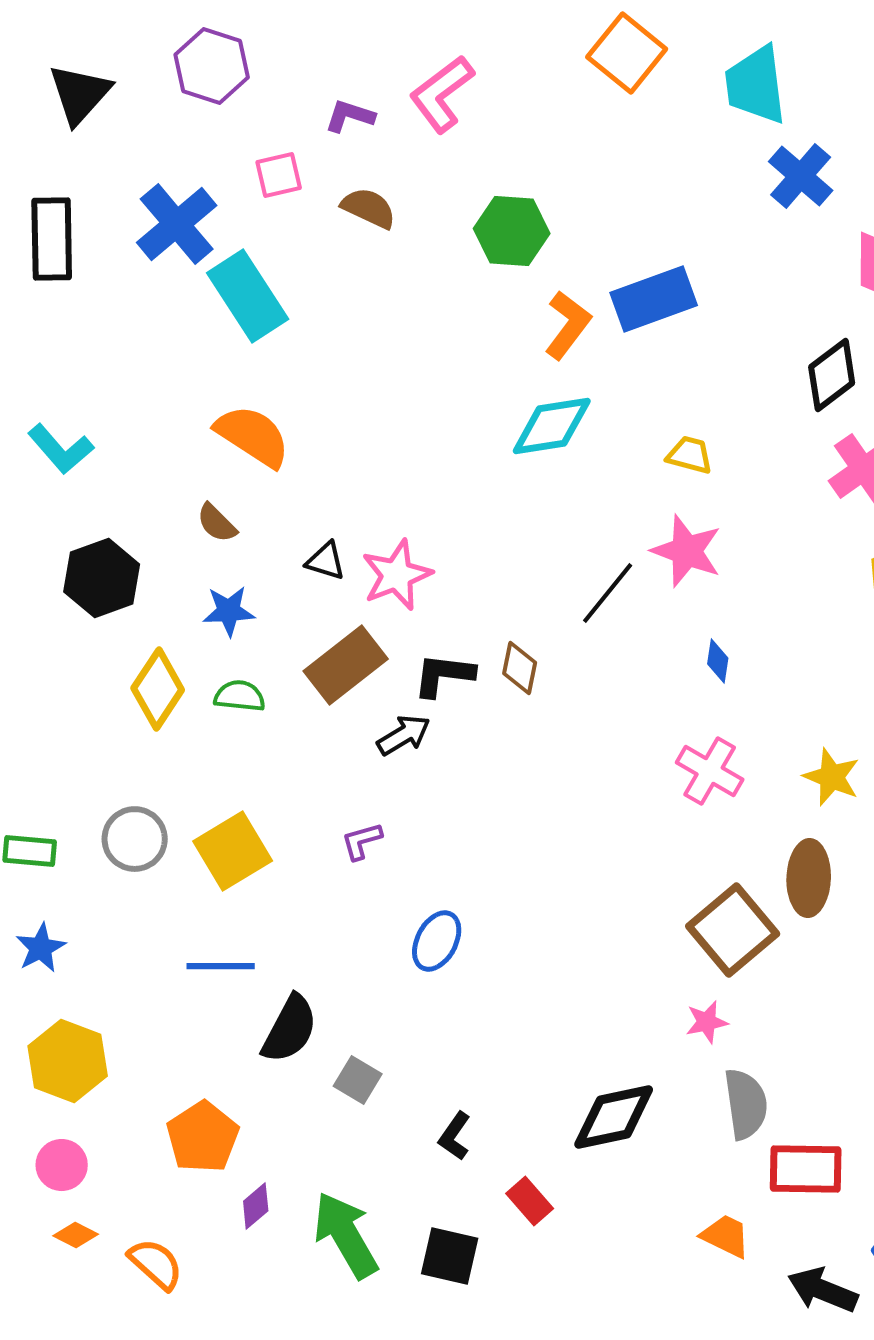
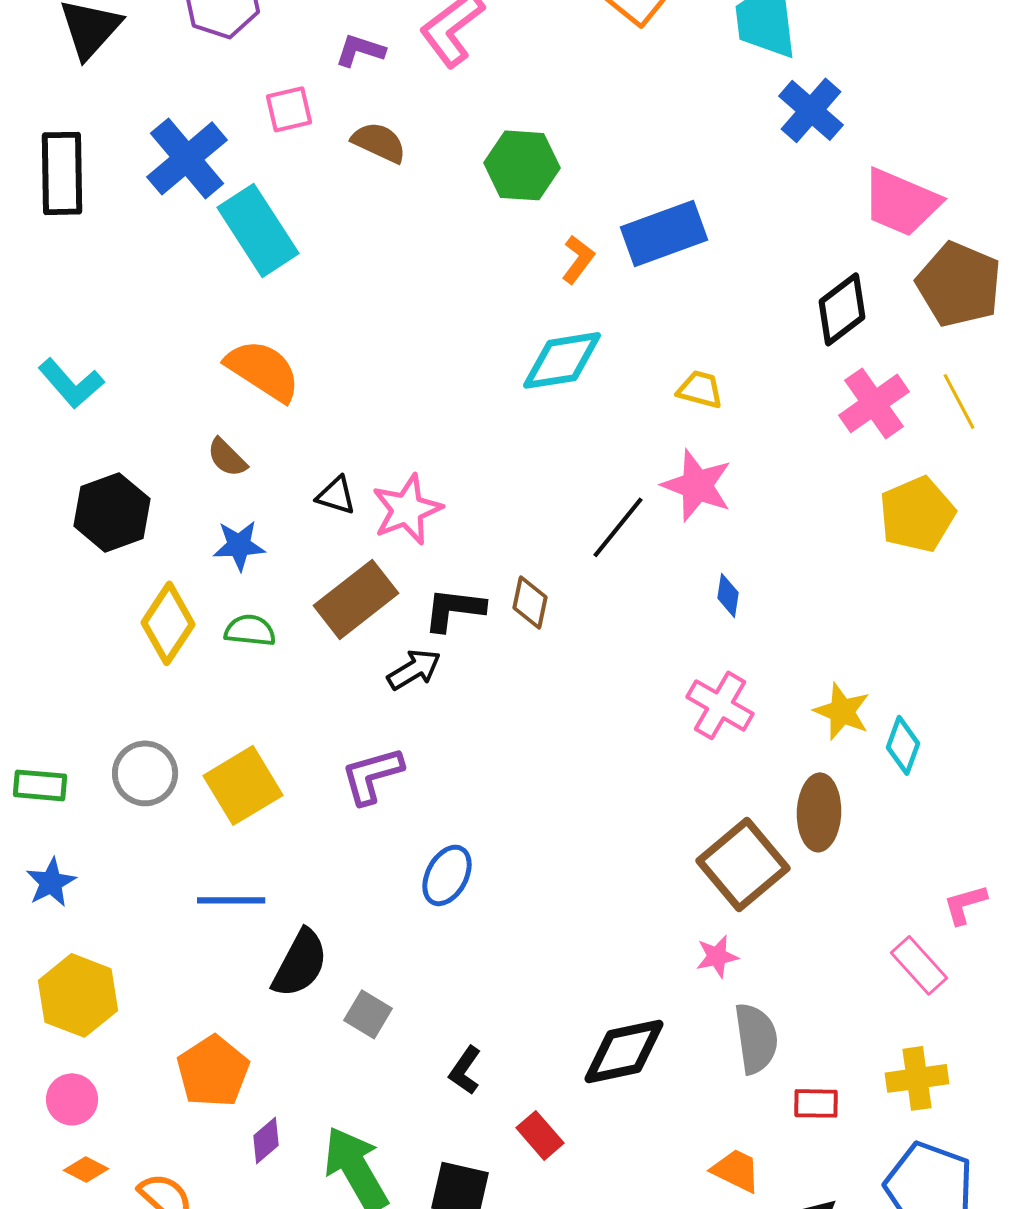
orange L-shape: (568, 325) -> (578, 259), size x0.7
purple L-shape: (362, 841) -> (372, 775), size x1.5
red rectangle: (806, 1169) -> (816, 1103), size x0.6

